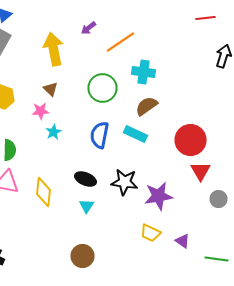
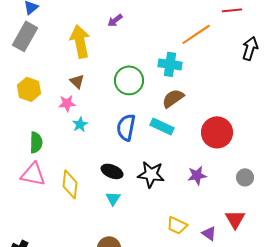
orange line: (120, 42) -> (196, 34), moved
red triangle: (200, 171) -> (235, 219), moved
purple star: (158, 196) -> (197, 175), moved, size x0.7
gray circle: (218, 199) -> (245, 177), moved

